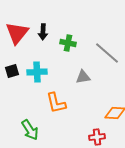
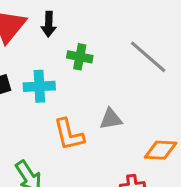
green cross: (68, 43) -> (80, 57), moved
gray triangle: (83, 77) -> (111, 119), moved

